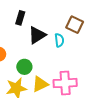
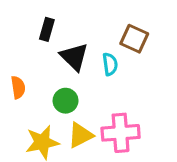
black triangle: (37, 35) -> (74, 57), turned -42
green circle: (24, 67) -> (66, 101), moved

